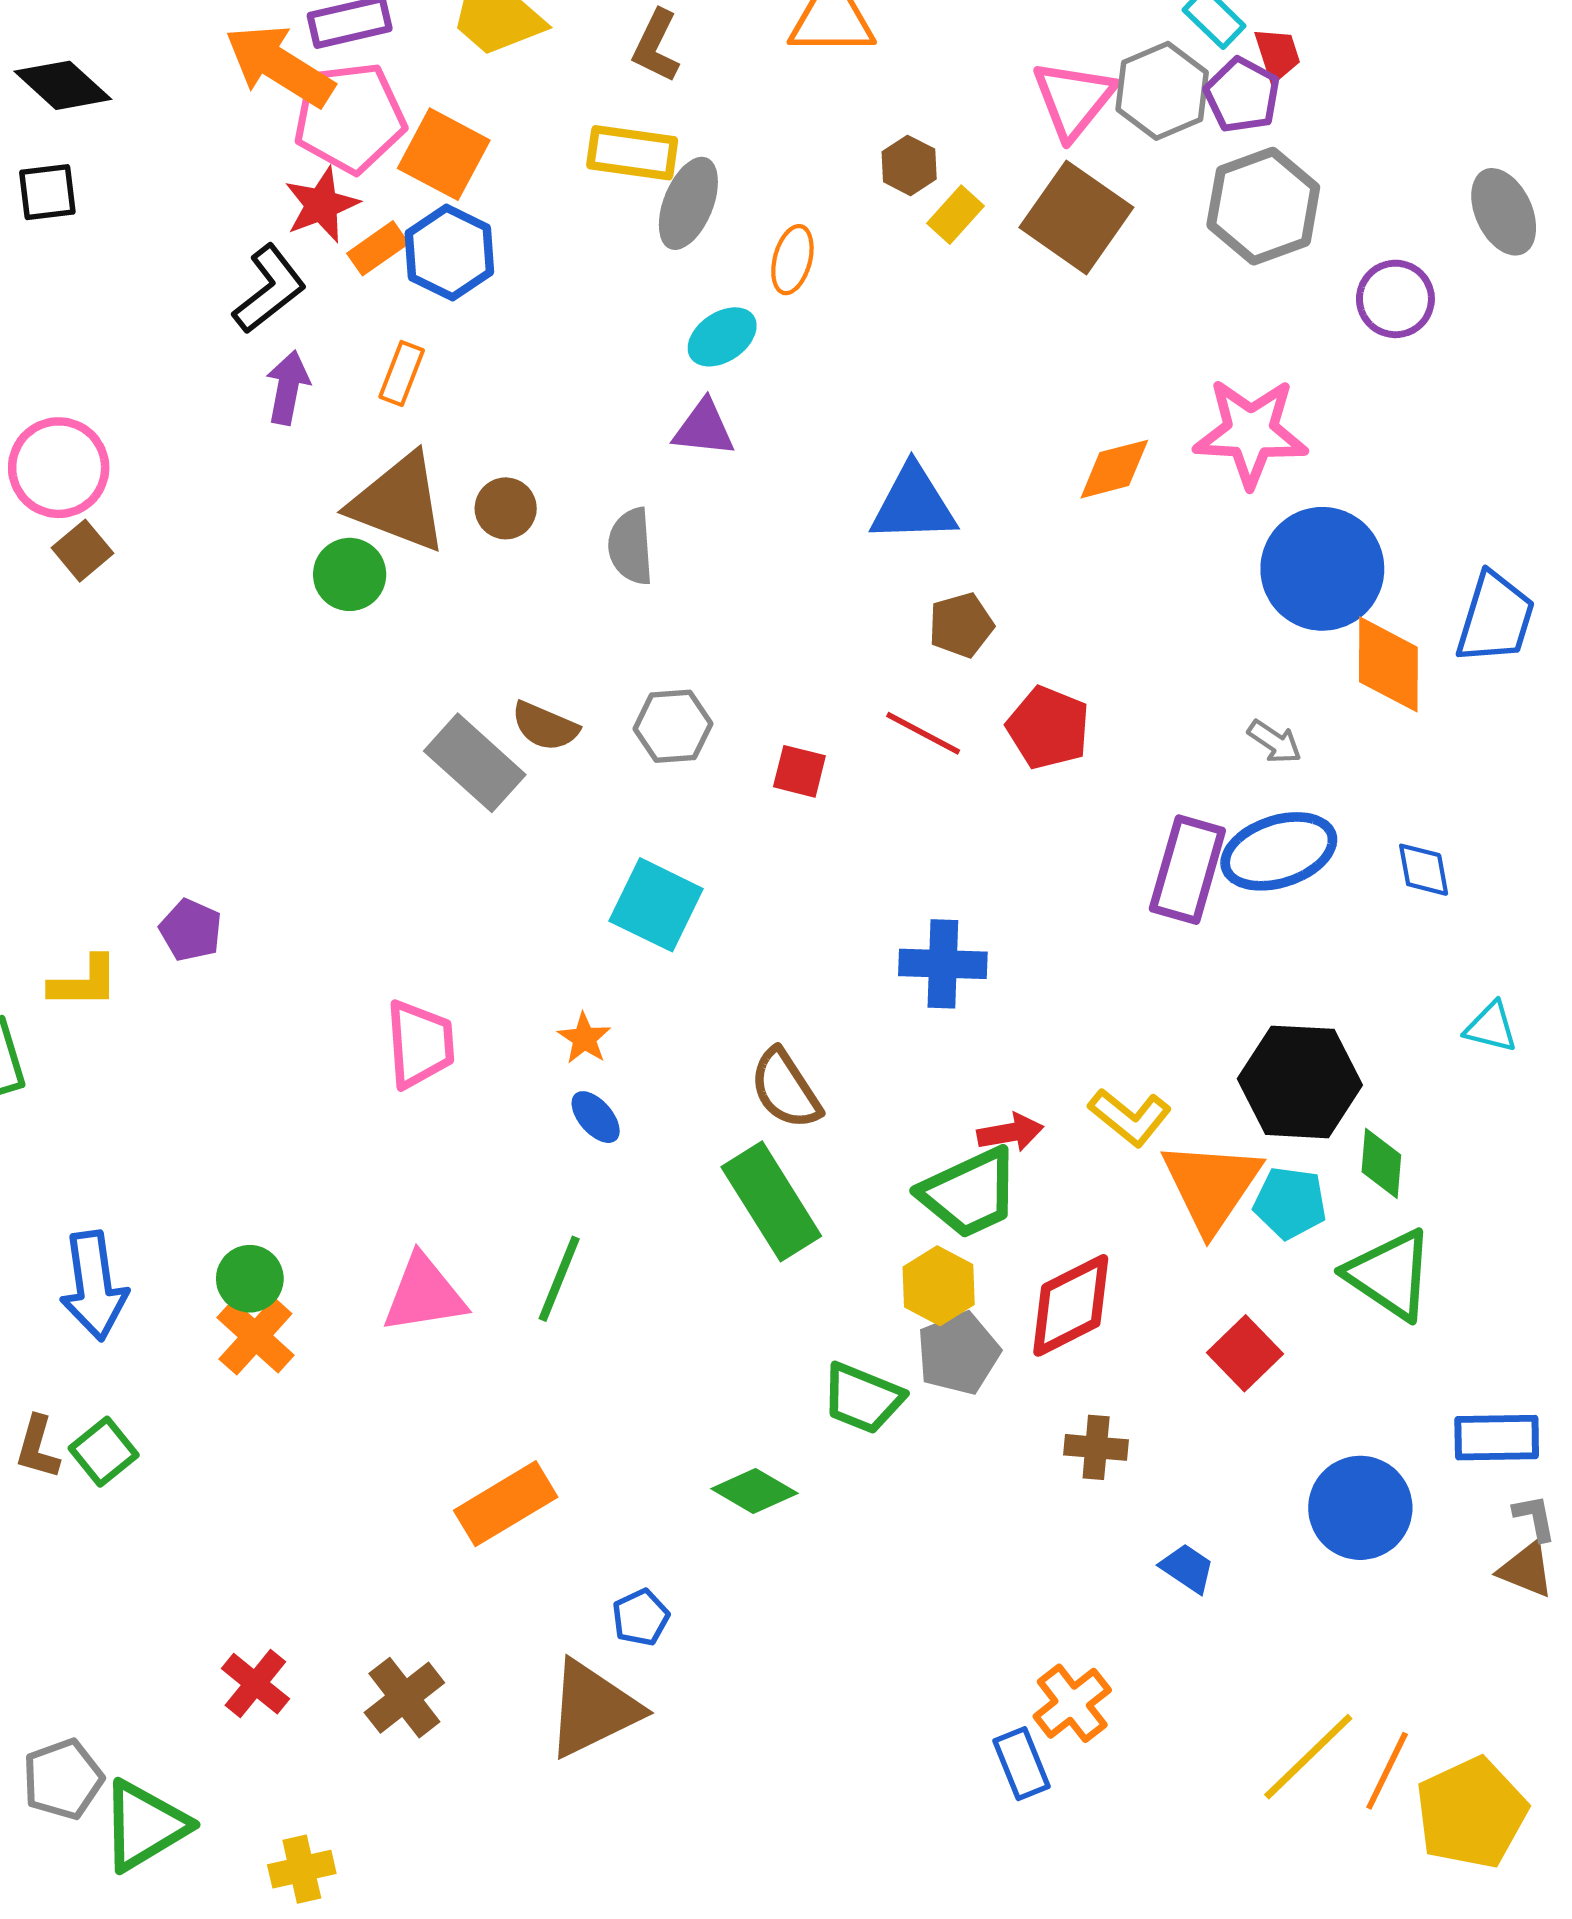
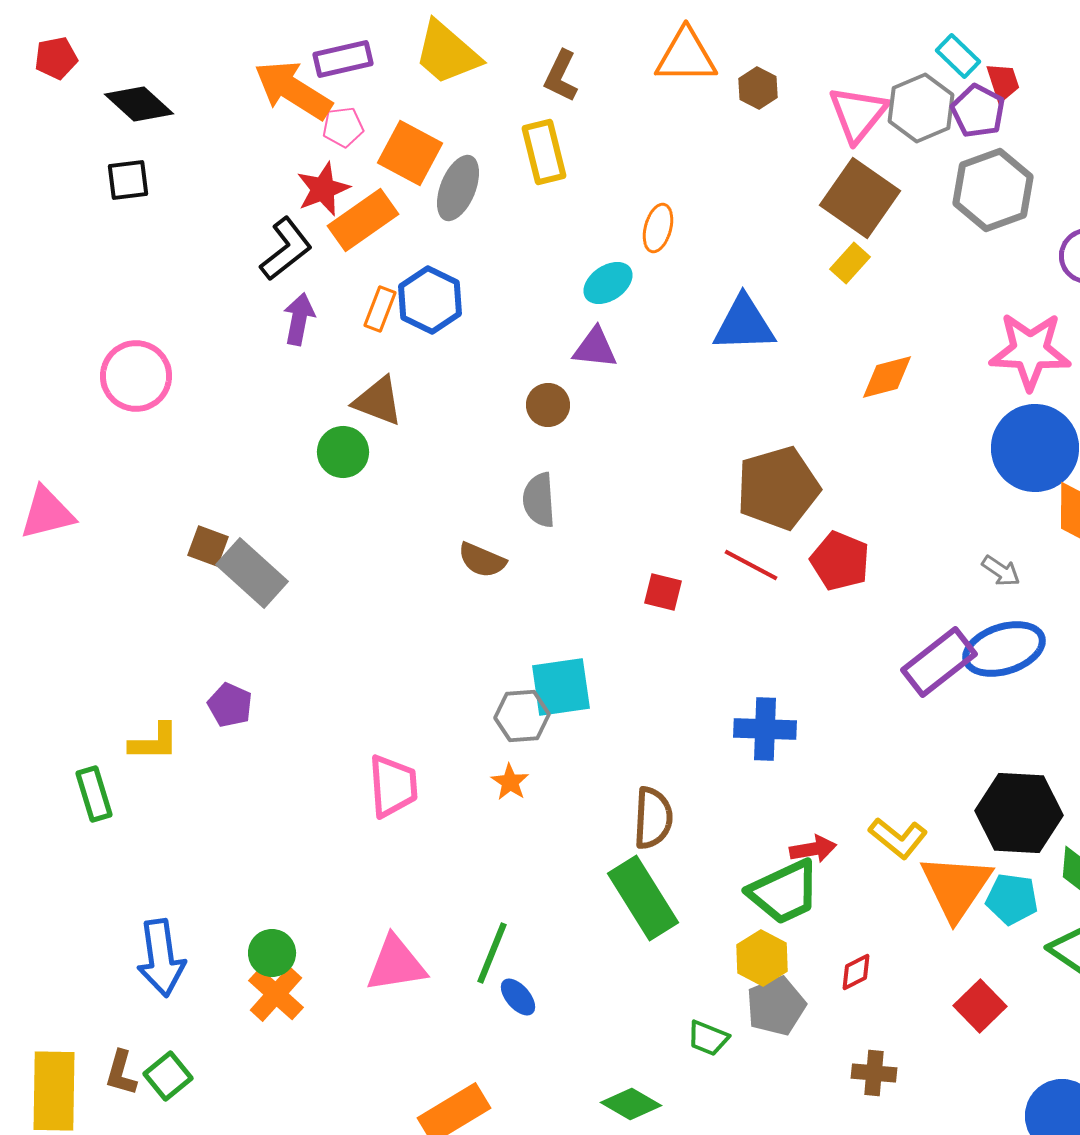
pink pentagon: (350, 118) -> (343, 127), size x0.5
yellow rectangle: (632, 153) -> (544, 152), turned 68
brown hexagon: (909, 165) -> (758, 88), moved
gray ellipse: (688, 203) -> (458, 188), moved
yellow rectangle: (955, 215) -> (850, 263), moved
orange rectangle: (378, 248) -> (363, 220), size x1.6
blue hexagon: (449, 253) -> (430, 300), moved
pink star: (1251, 432) -> (1030, 351), moved
brown triangle: (399, 503) -> (378, 401), size x0.7
blue triangle: (913, 504) -> (744, 324), moved
brown circle: (506, 508) -> (548, 405), moved
gray semicircle: (631, 546) -> (539, 500), moved
brown square: (83, 551) -> (208, 546), moved, turned -30
brown pentagon: (961, 625) -> (778, 488), size x1.8
gray hexagon: (673, 726) -> (522, 716), moved
gray rectangle: (475, 763) -> (252, 573), moved
purple rectangle: (1187, 870) -> (939, 662), turned 36
cyan square: (656, 905) -> (561, 687), turned -34
brown semicircle: (785, 1089) -> (653, 818), turned -144
blue ellipse: (596, 1117) -> (518, 997), moved
red diamond: (1071, 1305) -> (856, 972), size x0.5
green trapezoid: (863, 1398) -> (708, 1038), size x0.7

